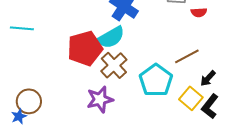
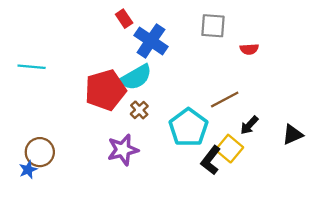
red semicircle: (199, 12) -> (249, 49), moved
brown cross: (114, 65) -> (139, 110), size x0.6
black L-shape: (210, 106) -> (211, 160), moved

